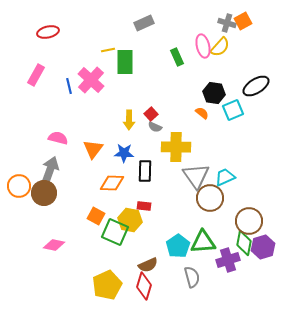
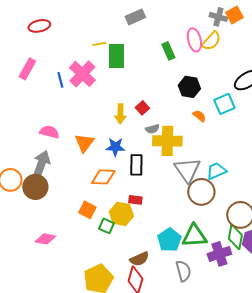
black hexagon: (214, 93) -> (189, 87), moved
orange semicircle: (202, 113) -> (199, 116), moved
gray semicircle: (155, 127) -> (152, 129), moved, turned -40
green square: (115, 232) -> (106, 226), size x0.6

